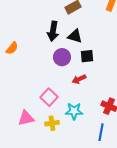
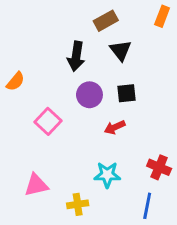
black triangle: (75, 36) -> (121, 50), moved, turned 35
pink square: (49, 97) -> (48, 121), moved
yellow cross: (52, 123) -> (78, 204), moved

